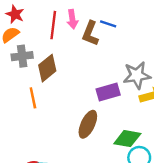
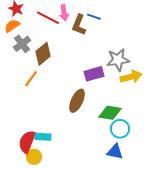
red line: (53, 25) -> (48, 18), turned -70
gray cross: (22, 56) -> (22, 44), turned -30
orange line: (33, 98) -> (31, 79), turned 48

